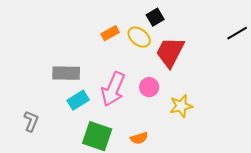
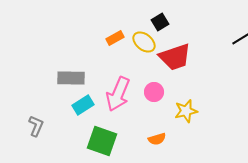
red trapezoid: (170, 52) -> (175, 57), turned -136
orange semicircle: (139, 138) -> (157, 139), moved

